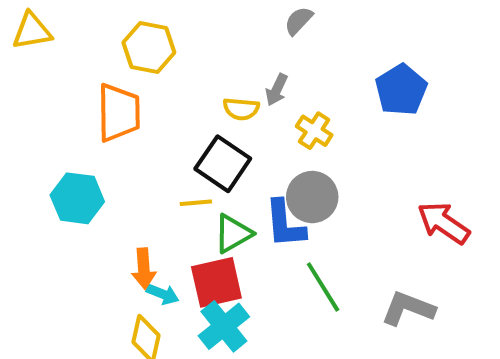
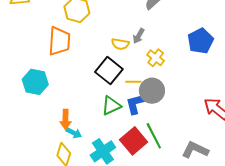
yellow line: (196, 203) -> (133, 82), moved
blue L-shape: (285, 224) -> (137, 103), turned 76
red square: (216, 282) -> (134, 141), moved, turned -32

